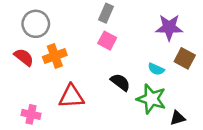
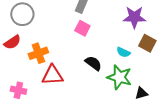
orange cross: (55, 56) -> (38, 53), moved
red semicircle: (24, 57) -> (12, 42), turned 108

